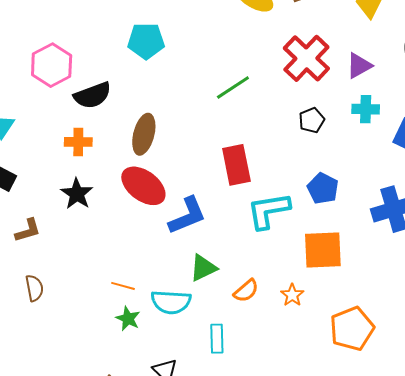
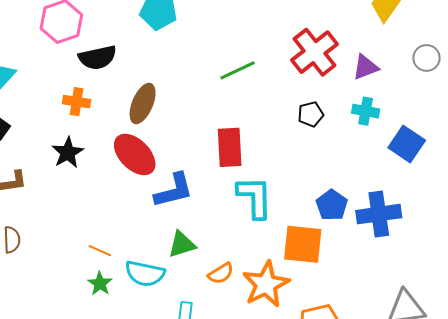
blue pentagon: (323, 188) -> (332, 205), moved
cyan L-shape: (269, 211) -> (255, 197), turned 90
orange star: (292, 295) -> (266, 284), size x2.0

